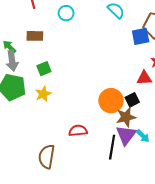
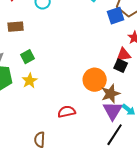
black square: (132, 100) -> (121, 66), moved, turned -32
black line: (112, 147) -> (115, 135), moved, turned 30
brown semicircle: (47, 157) -> (40, 140), size x0.7

